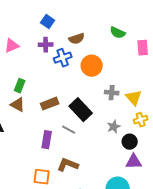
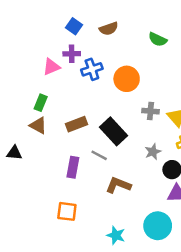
brown semicircle: (77, 39) -> (109, 29), moved
pink triangle: (12, 46) -> (51, 67), moved
brown L-shape: (68, 165) -> (118, 185), moved

